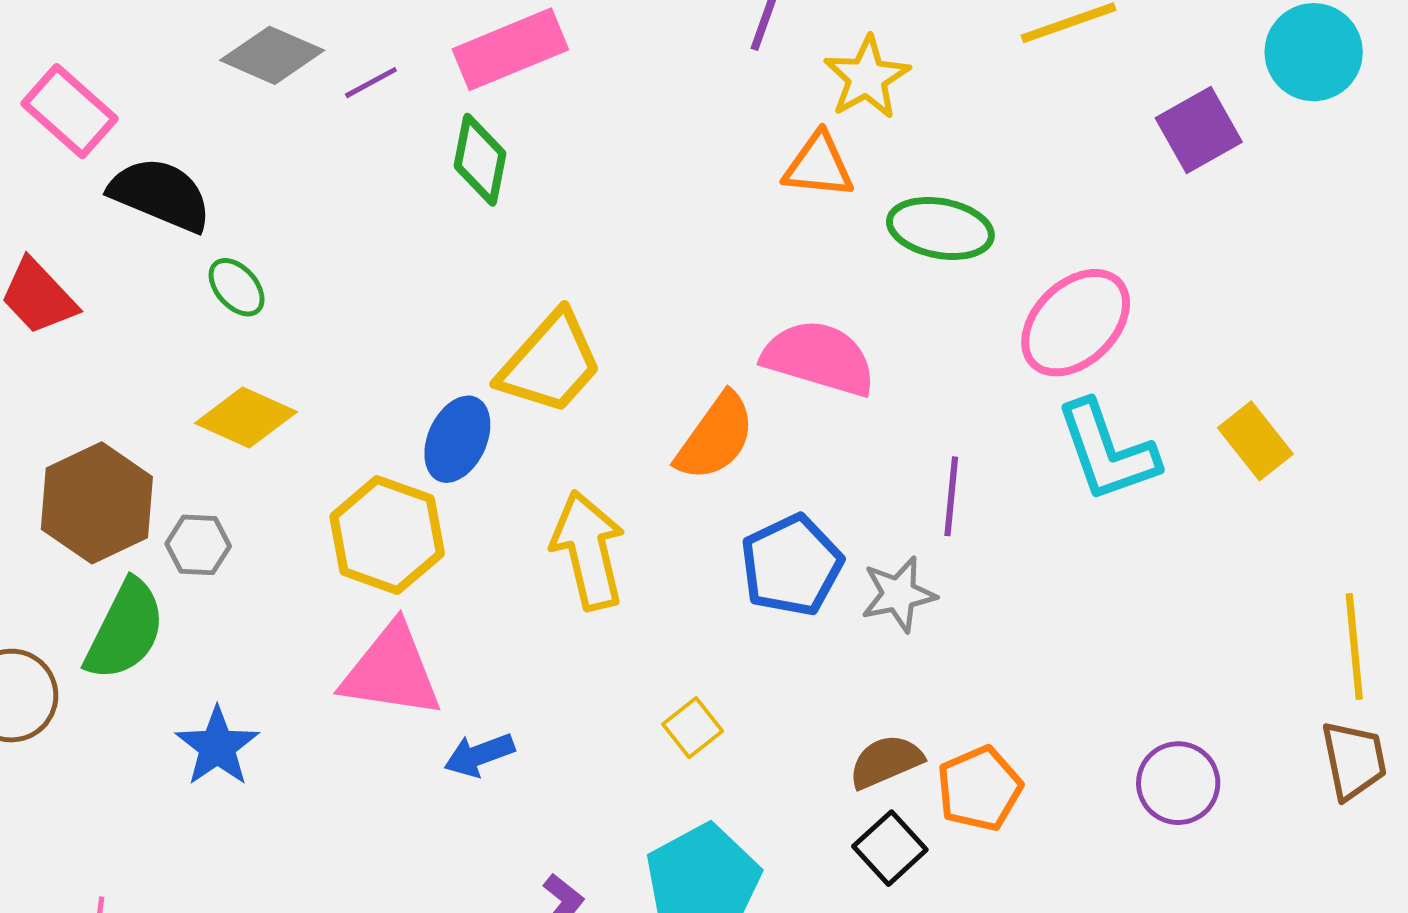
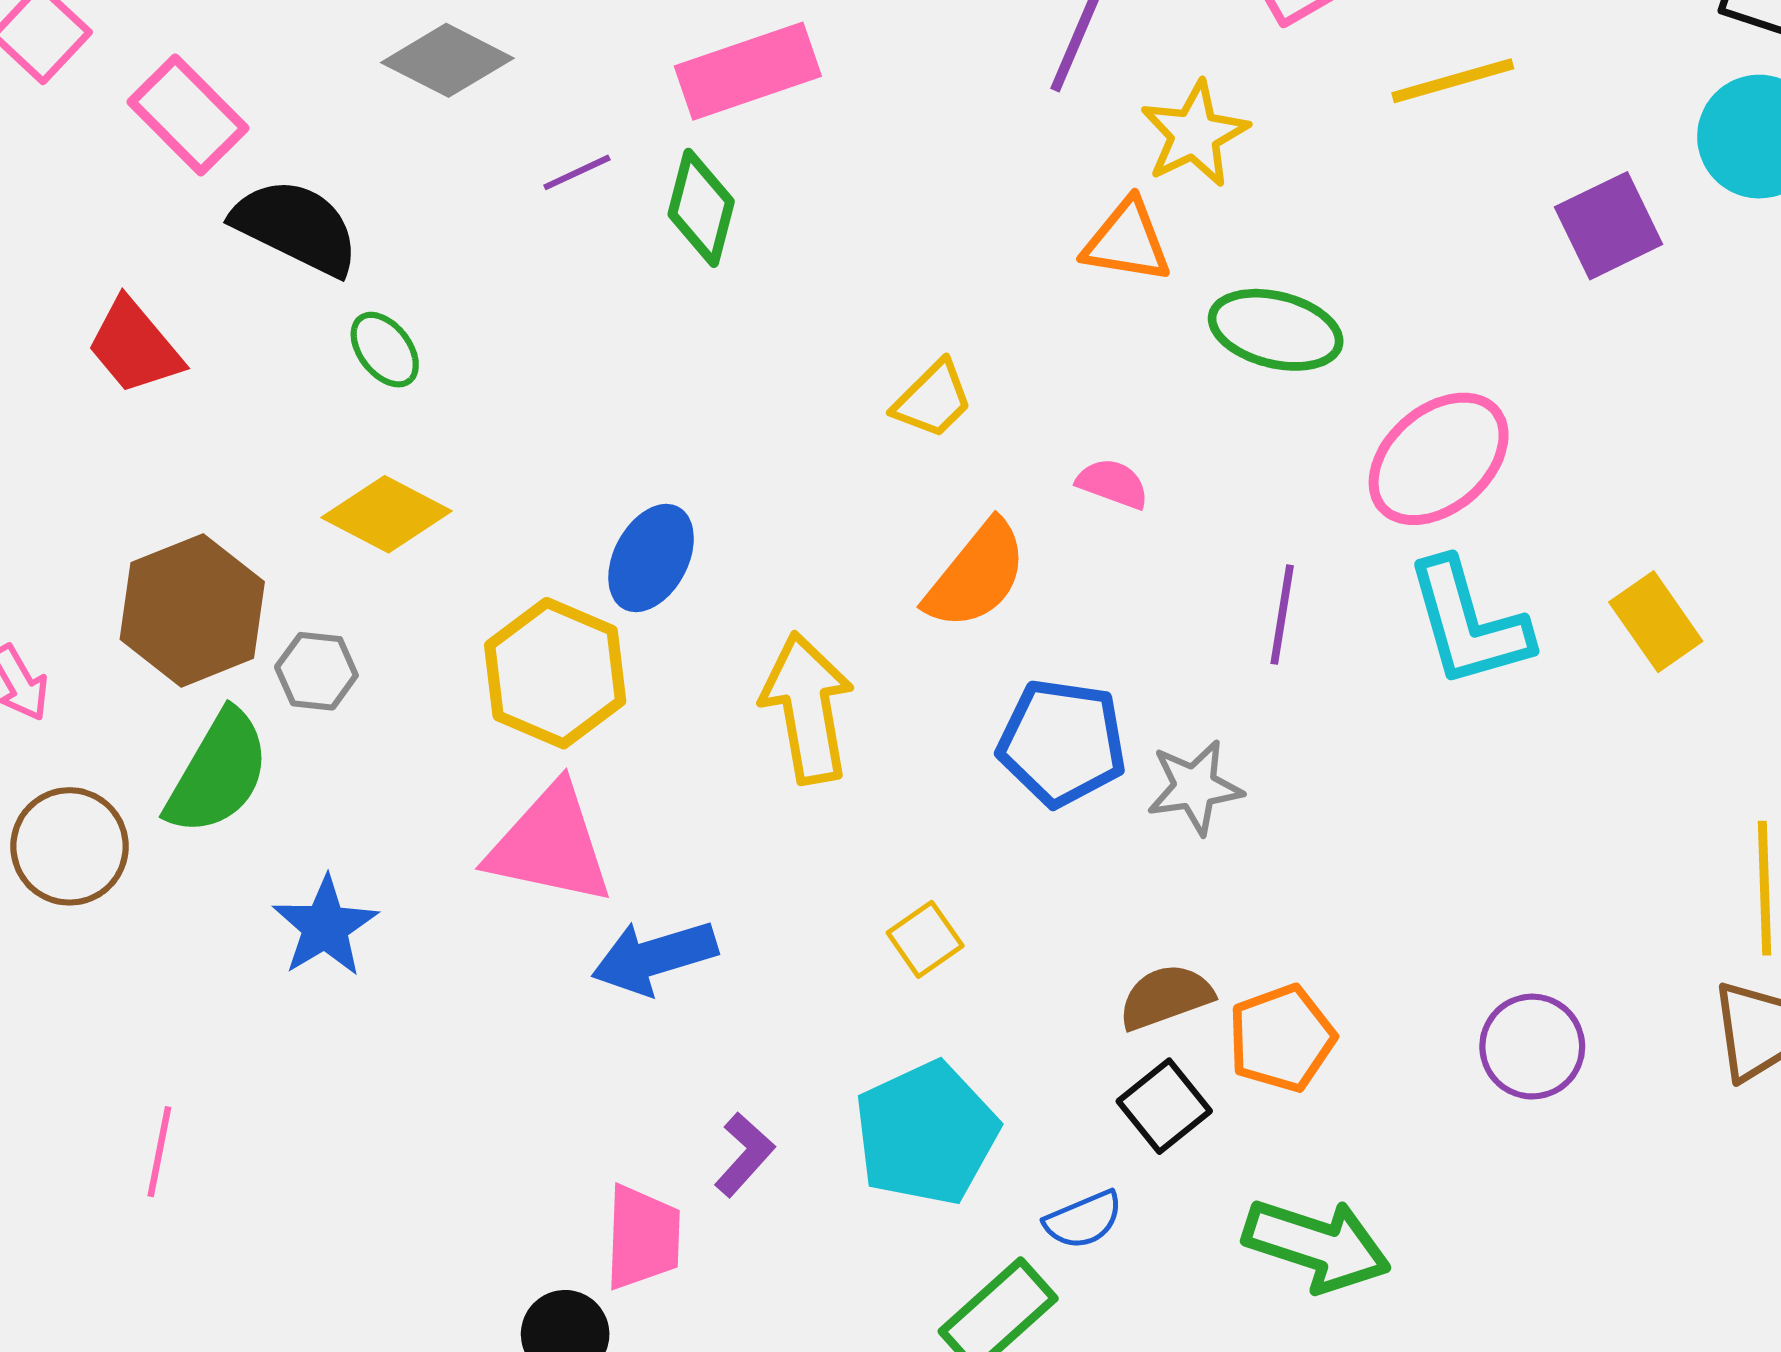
purple line: (371, 83) -> (577, 172), moved
pink semicircle: (819, 358) -> (1113, 484), size x0.5
yellow trapezoid: (550, 363) -> (933, 400), moved, size x0.6
purple line: (951, 496) -> (1282, 615), moved
blue pentagon: (791, 565) -> (1062, 743), turned 30
blue arrow: (479, 755) -> (654, 957), size x1.4

